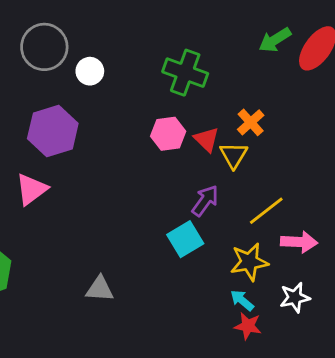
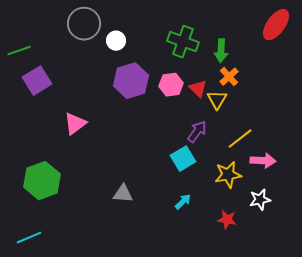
green arrow: (275, 40) -> (221, 51), moved, turned -55
purple hexagon: (53, 131) -> (131, 81), moved
cyan arrow: (242, 300) -> (183, 202), moved, turned 96

